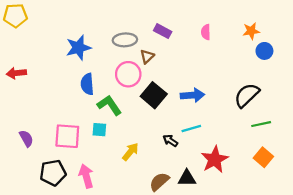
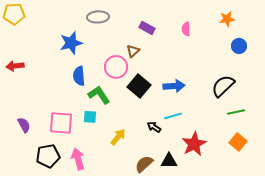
orange star: (251, 31) -> (227, 19), moved
gray ellipse: (125, 40) -> (98, 17), moved

